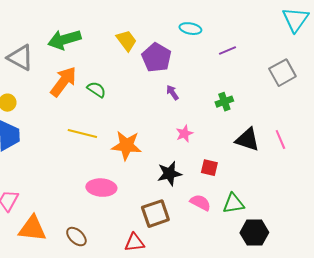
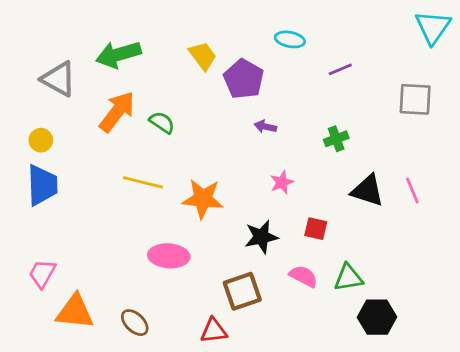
gray square: (282, 73) -> (415, 99), turned 32
purple arrow: (172, 93) -> (265, 127), turned -42

